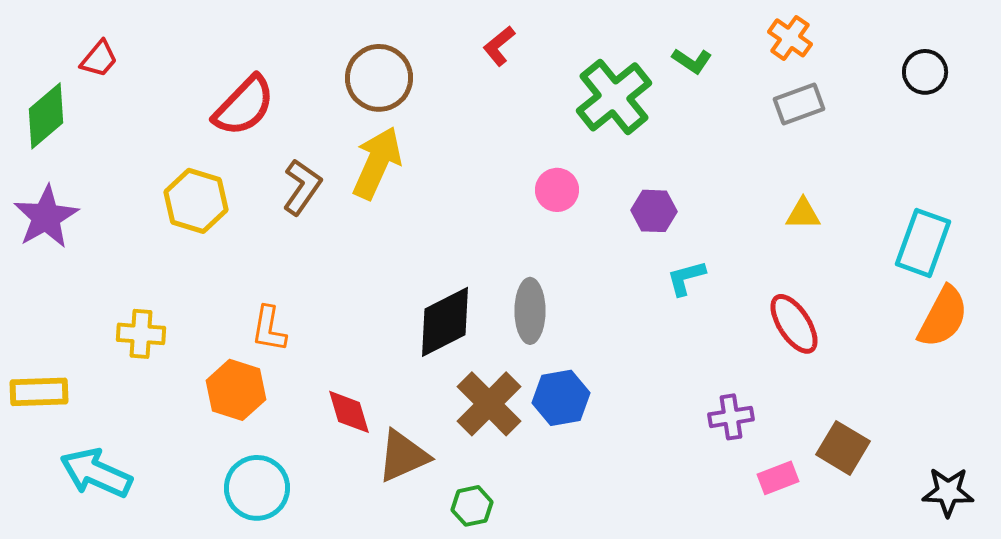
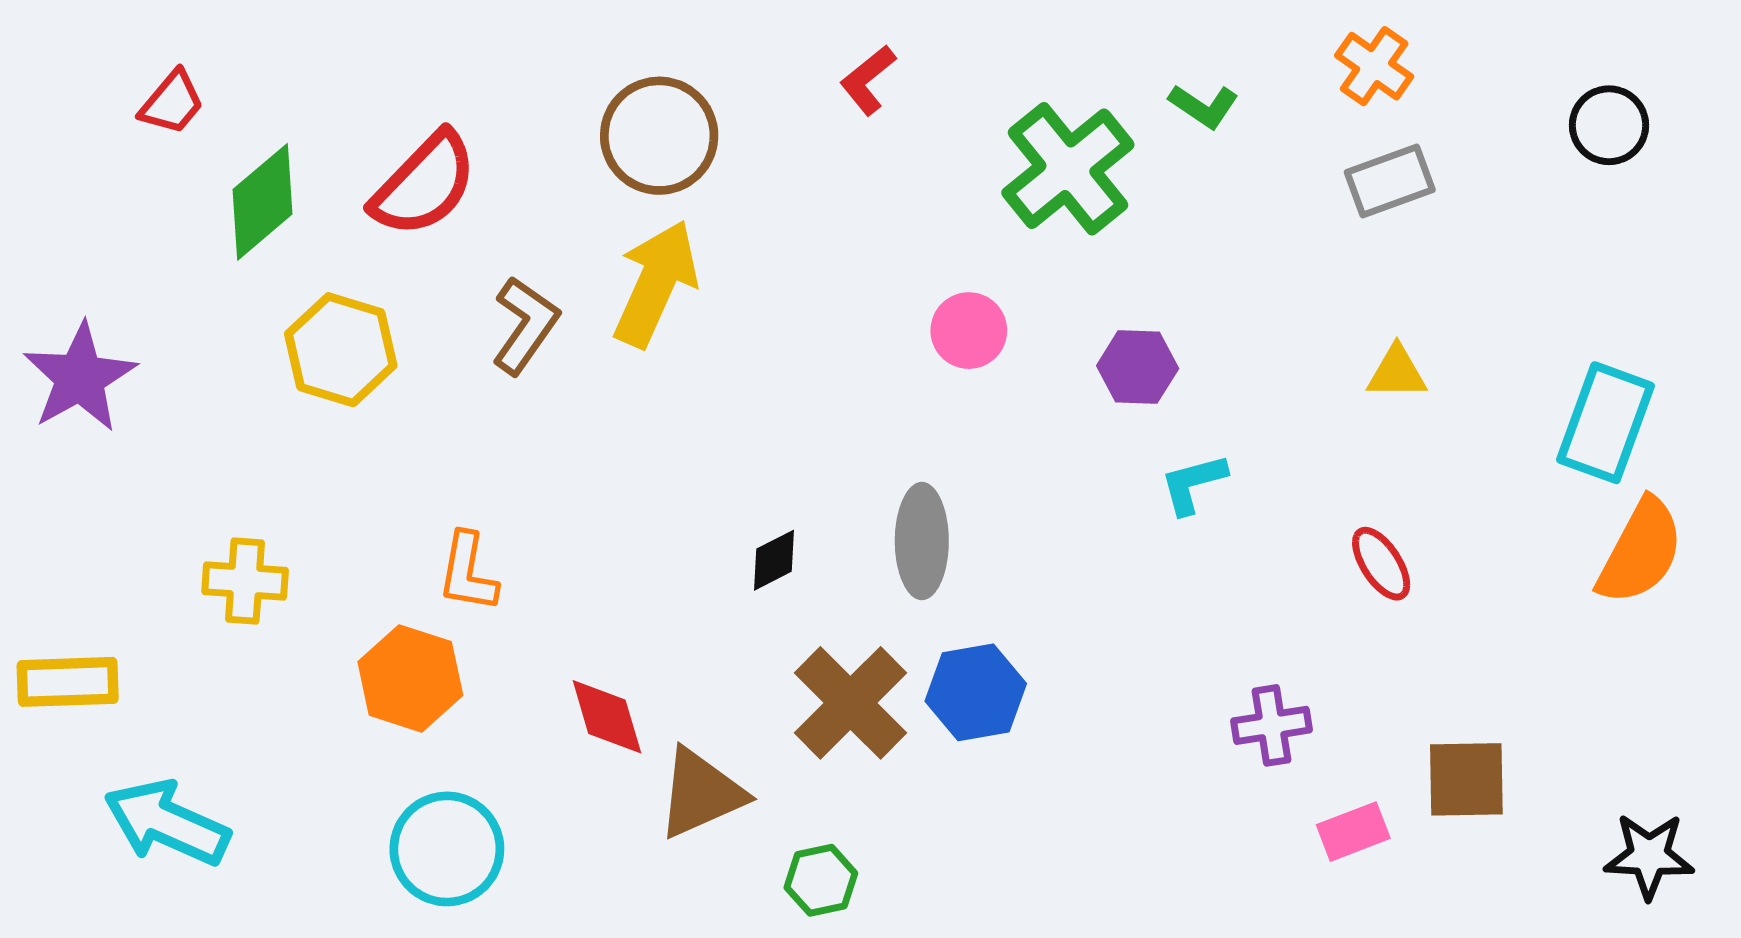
green diamond: (46, 116) -> (262, 202), moved
black diamond: (445, 322) -> (774, 560), size x0.5
red ellipse: (794, 324) -> (1381, 564), size x0.7
brown square: (843, 448) -> (1466, 779), turned -32

